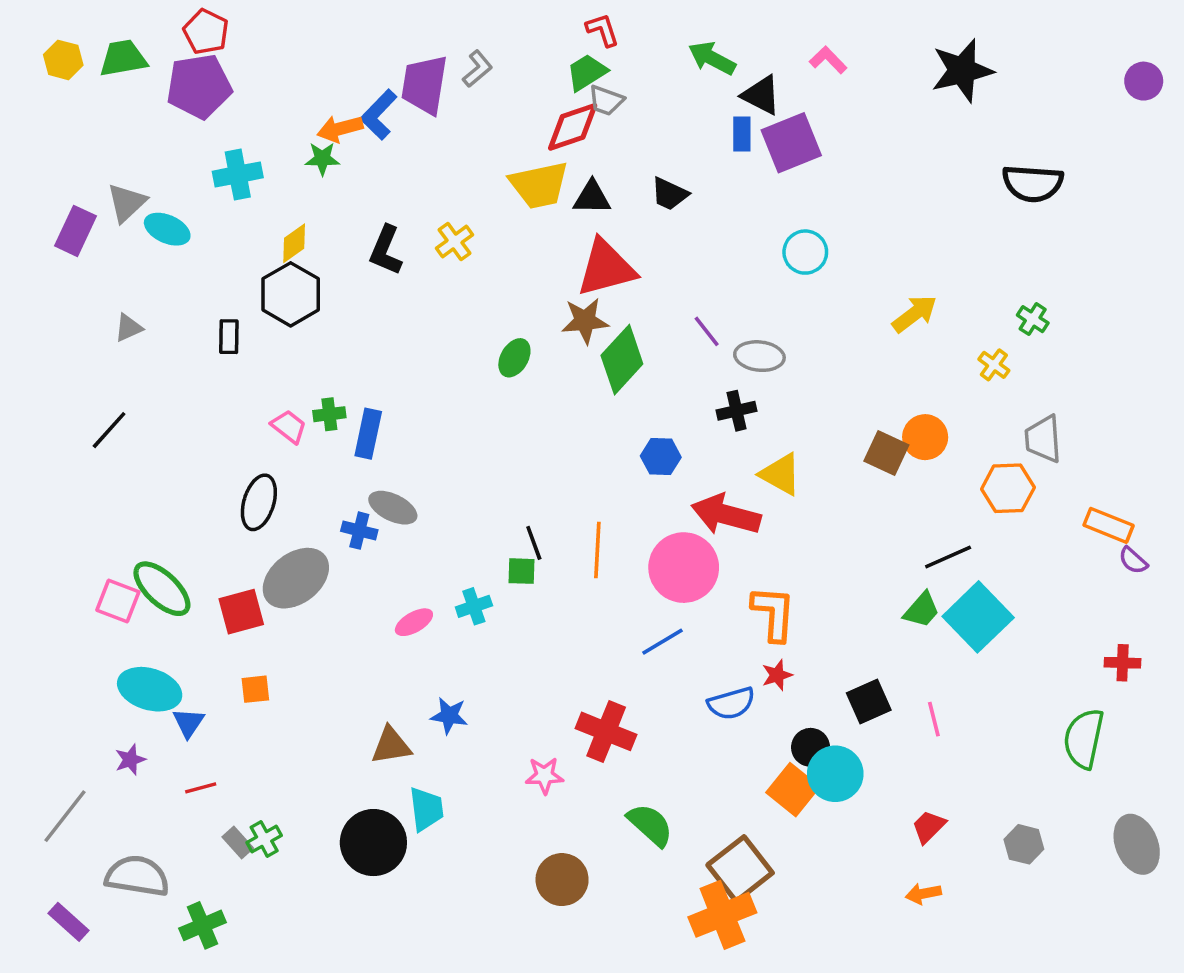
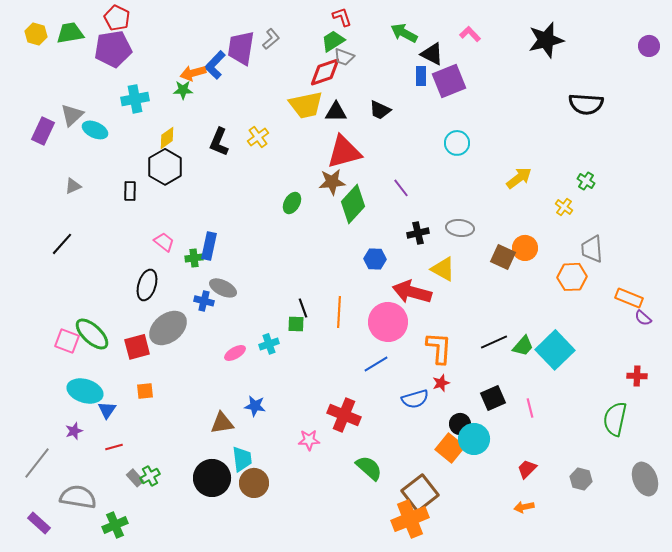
gray ellipse: (759, 356) -> (460, 228), moved
green cross: (329, 414) -> (194, 258), moved
black line: (948, 557) -> (494, 342), moved
brown circle: (562, 880) -> (254, 483), moved

